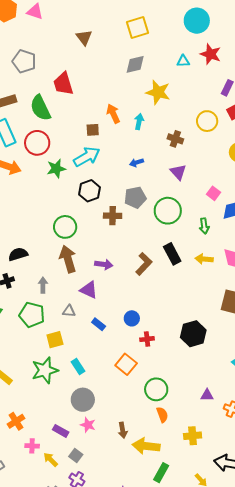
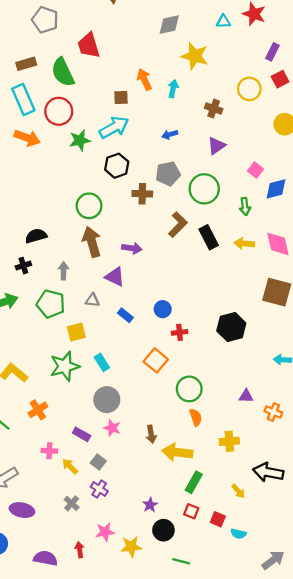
purple triangle: (178, 172) -> (216, 146), turned 36
brown L-shape: (144, 264) -> (178, 225), moved
orange cross: (16, 421) -> (38, 410), moved

